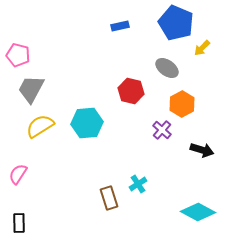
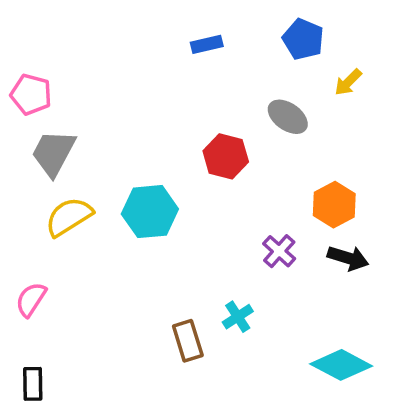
blue pentagon: (176, 23) -> (303, 39), size x0.7
orange hexagon: (182, 104) -> (334, 205), moved
purple cross: (162, 130) -> (279, 251), moved

